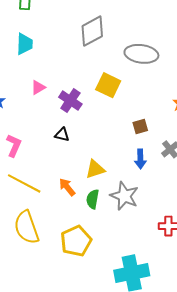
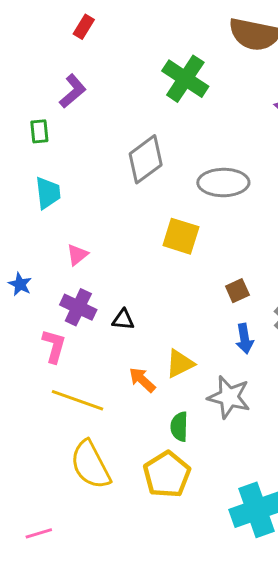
purple cross: (70, 101) -> (78, 307), moved
orange arrow: (67, 187) -> (142, 380), moved
green semicircle: (93, 199) -> (179, 427), moved

